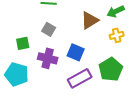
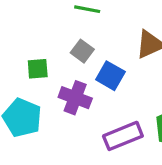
blue square: (76, 52) -> (110, 76), moved

